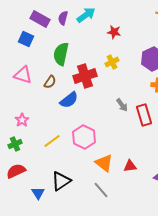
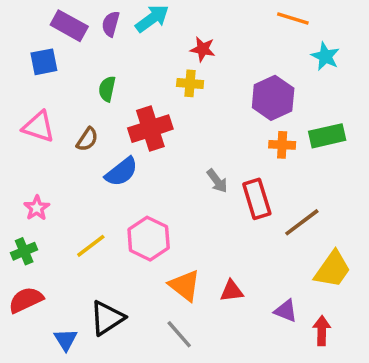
blue square: (26, 39) -> (44, 62), turned -35
green semicircle: (61, 54) -> (107, 89), size x0.6
yellow cross: (112, 62) -> (190, 83), moved, turned 32

